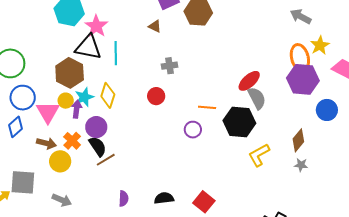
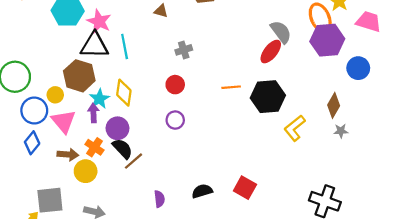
gray semicircle: (257, 98) -> (281, 32), moved
yellow circle: (66, 101) -> (55, 95), moved
purple circle: (193, 130) -> (175, 120), moved

